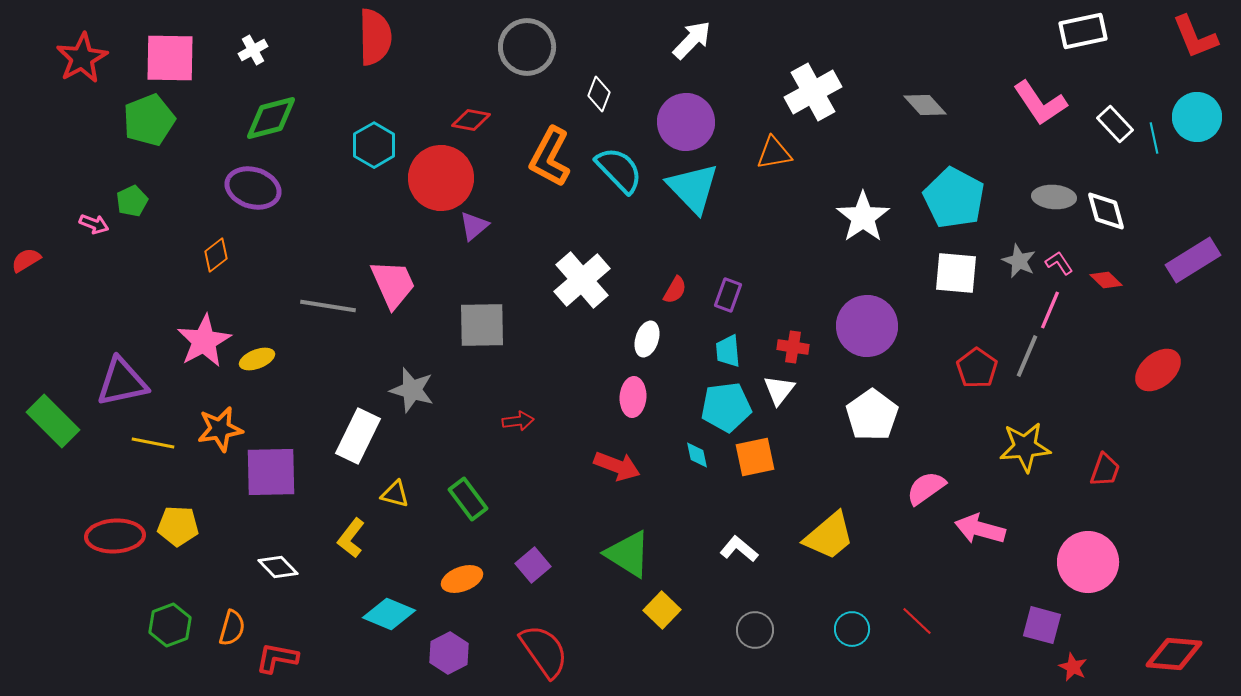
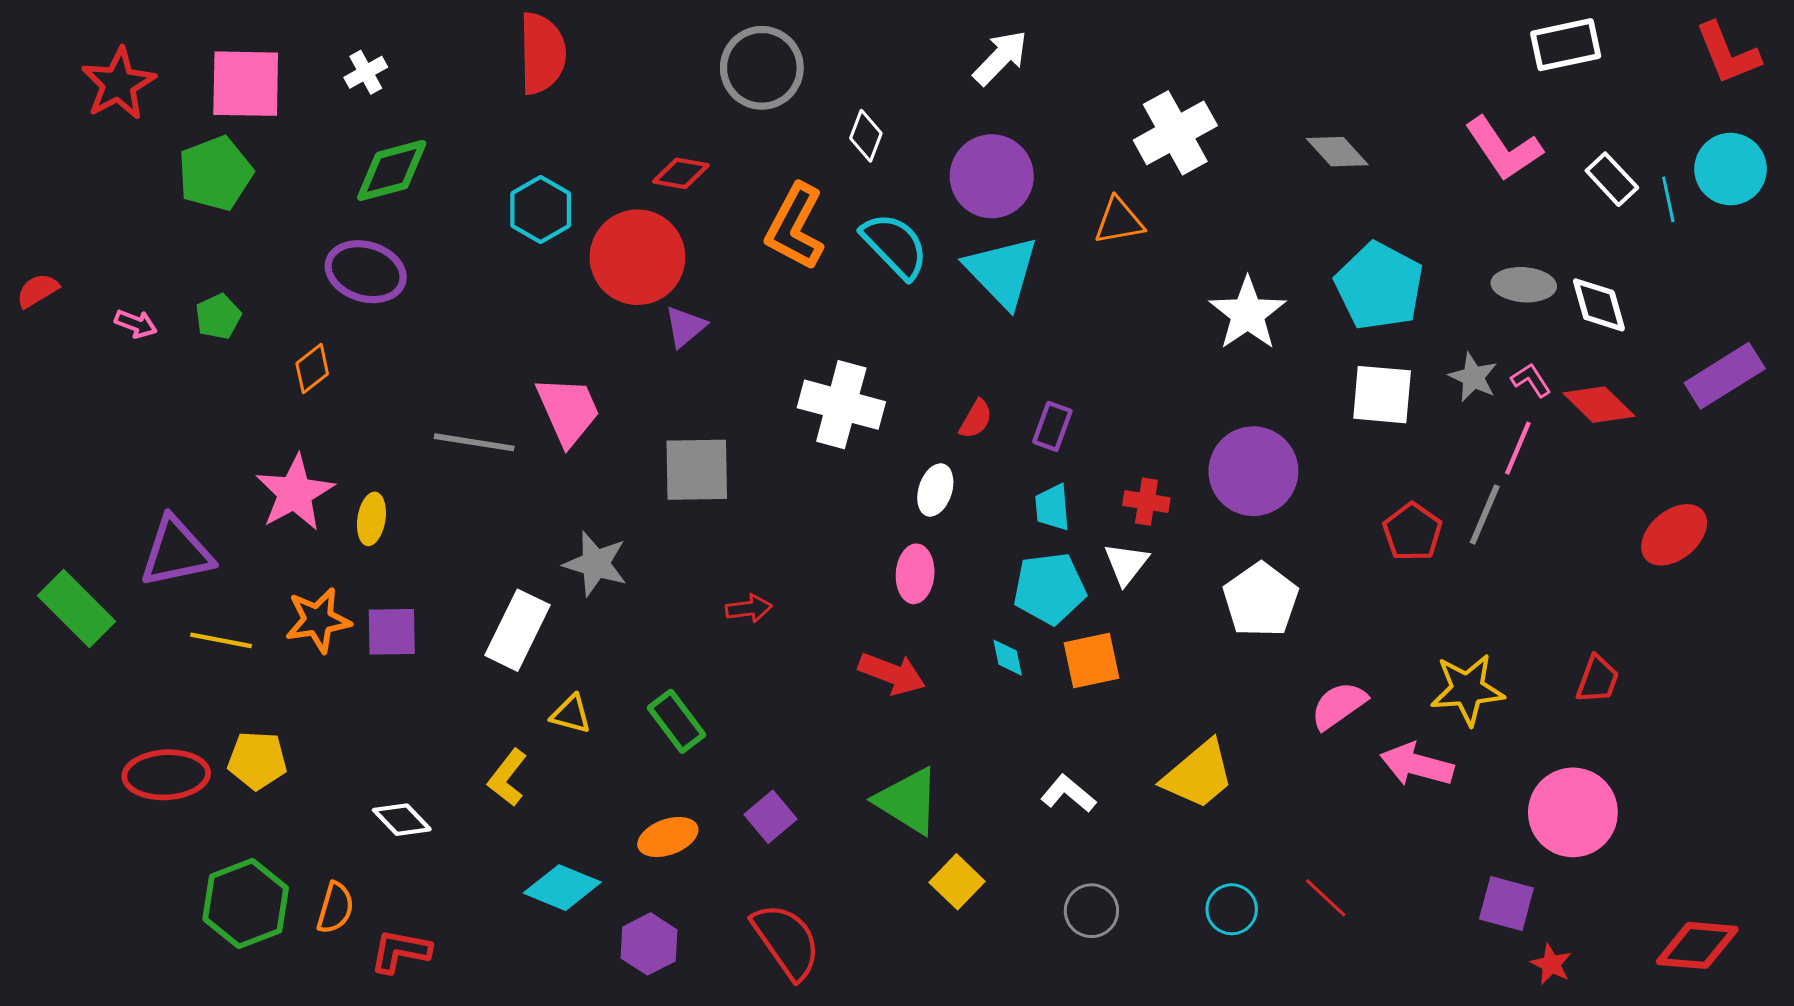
green pentagon: (132, 201) -> (218, 316), moved
red semicircle: (26, 260) -> (37, 290), moved
white cross: (582, 280) -> (841, 405), turned -34
red diamond: (1106, 280) -> (1599, 405), size x1.5
yellow ellipse: (257, 359) -> (371, 519), turned -60
yellow star: (1025, 447) -> (1467, 690), moved
purple square: (271, 472) -> (392, 632), moved, size x0.7
green hexagon: (170, 625) -> (246, 903), size x1.4

